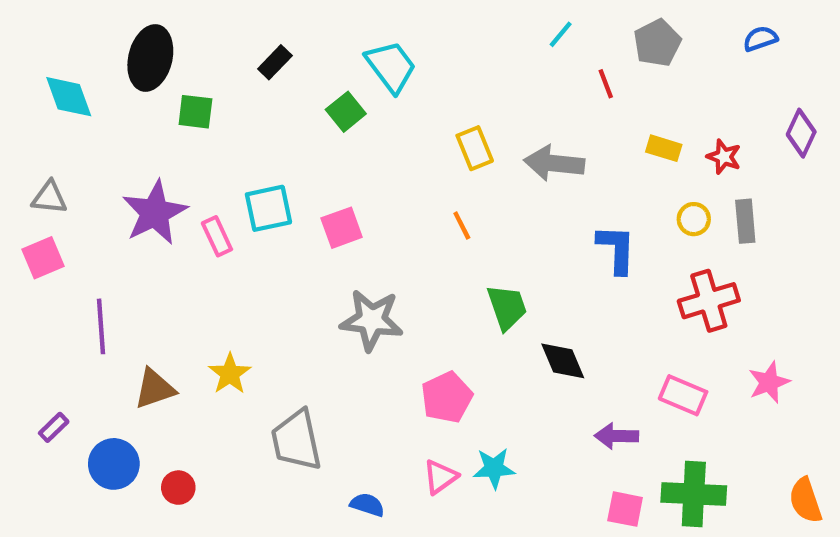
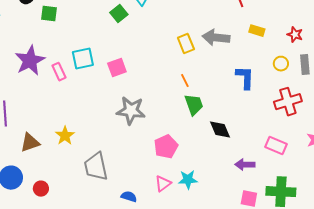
yellow rectangle: (475, 148) -> (186, 44), moved
yellow rectangle: (664, 148) -> (257, 31), moved
orange line: (462, 226) -> (185, 81), moved

